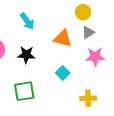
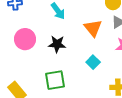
orange triangle: (63, 39) -> (93, 28), turned 36

